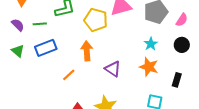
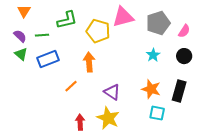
green triangle: (18, 51) -> (21, 54), moved
orange star: (149, 67) -> (151, 89), moved
purple triangle: (113, 69) -> (112, 92), moved
black rectangle: (177, 80) -> (179, 91), size x1.5

